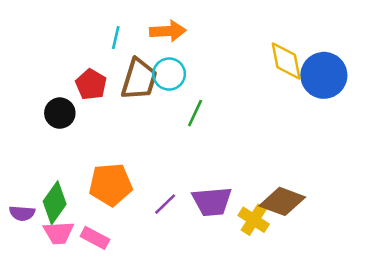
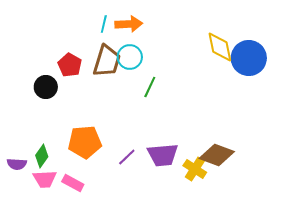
cyan line: (116, 38) -> (104, 24), moved
green diamond: (55, 203) -> (42, 156), size x0.7

